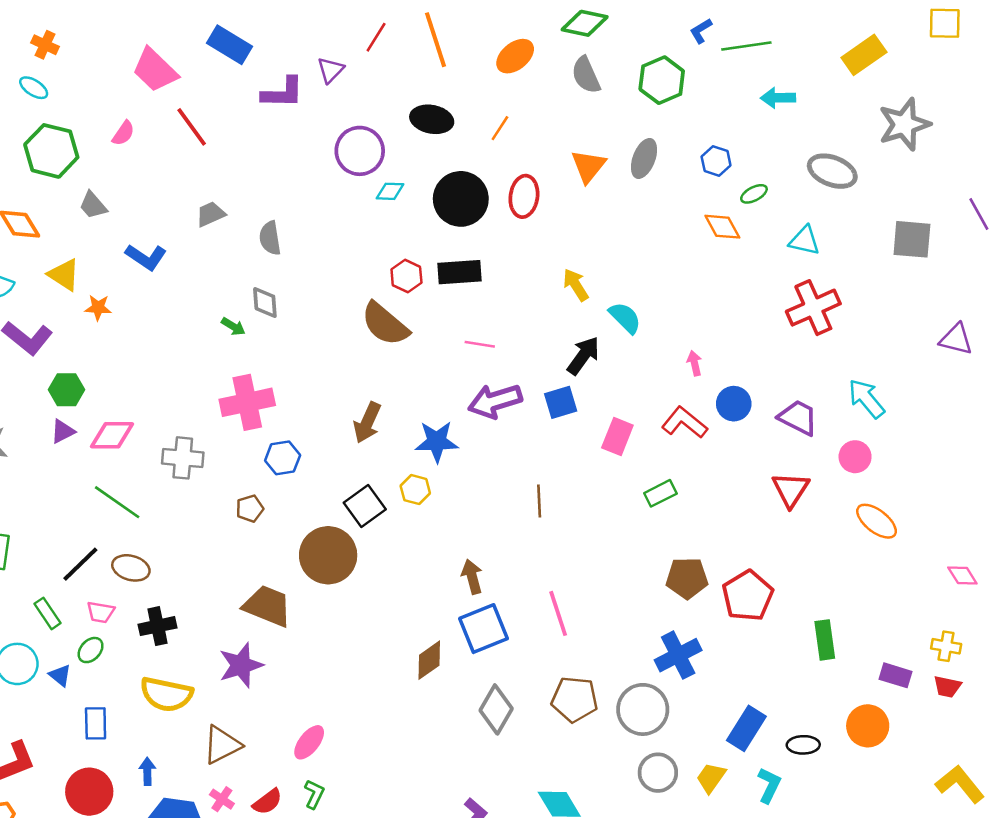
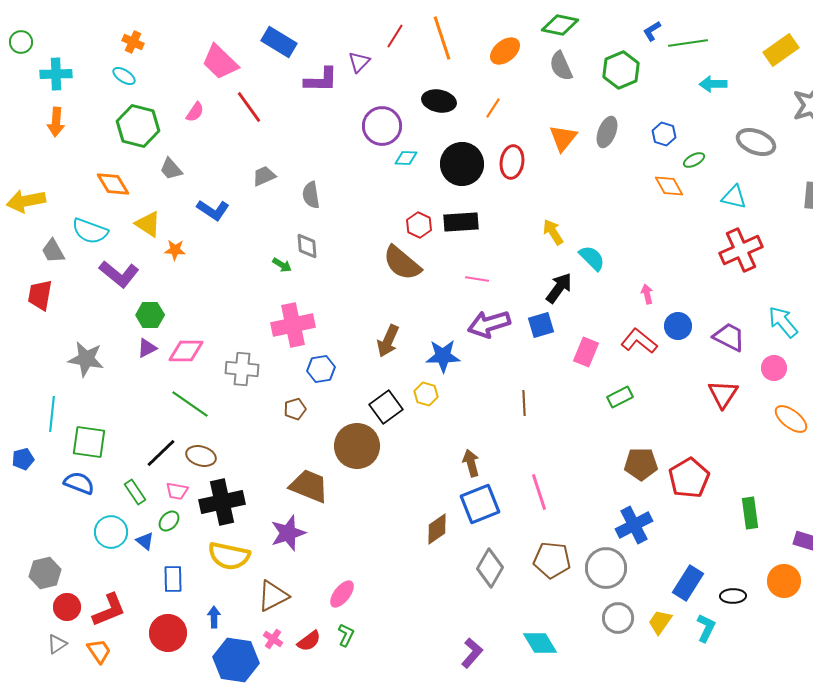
black cross: (157, 626) -> (222, 502), size x1.5

